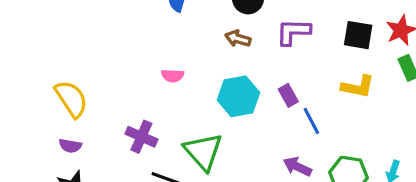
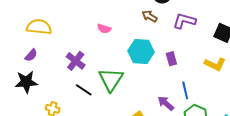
yellow semicircle: (71, 99) -> (39, 27), turned -65
blue line: (311, 121) -> (185, 90), moved
purple semicircle: (70, 146) -> (31, 55), turned -72

